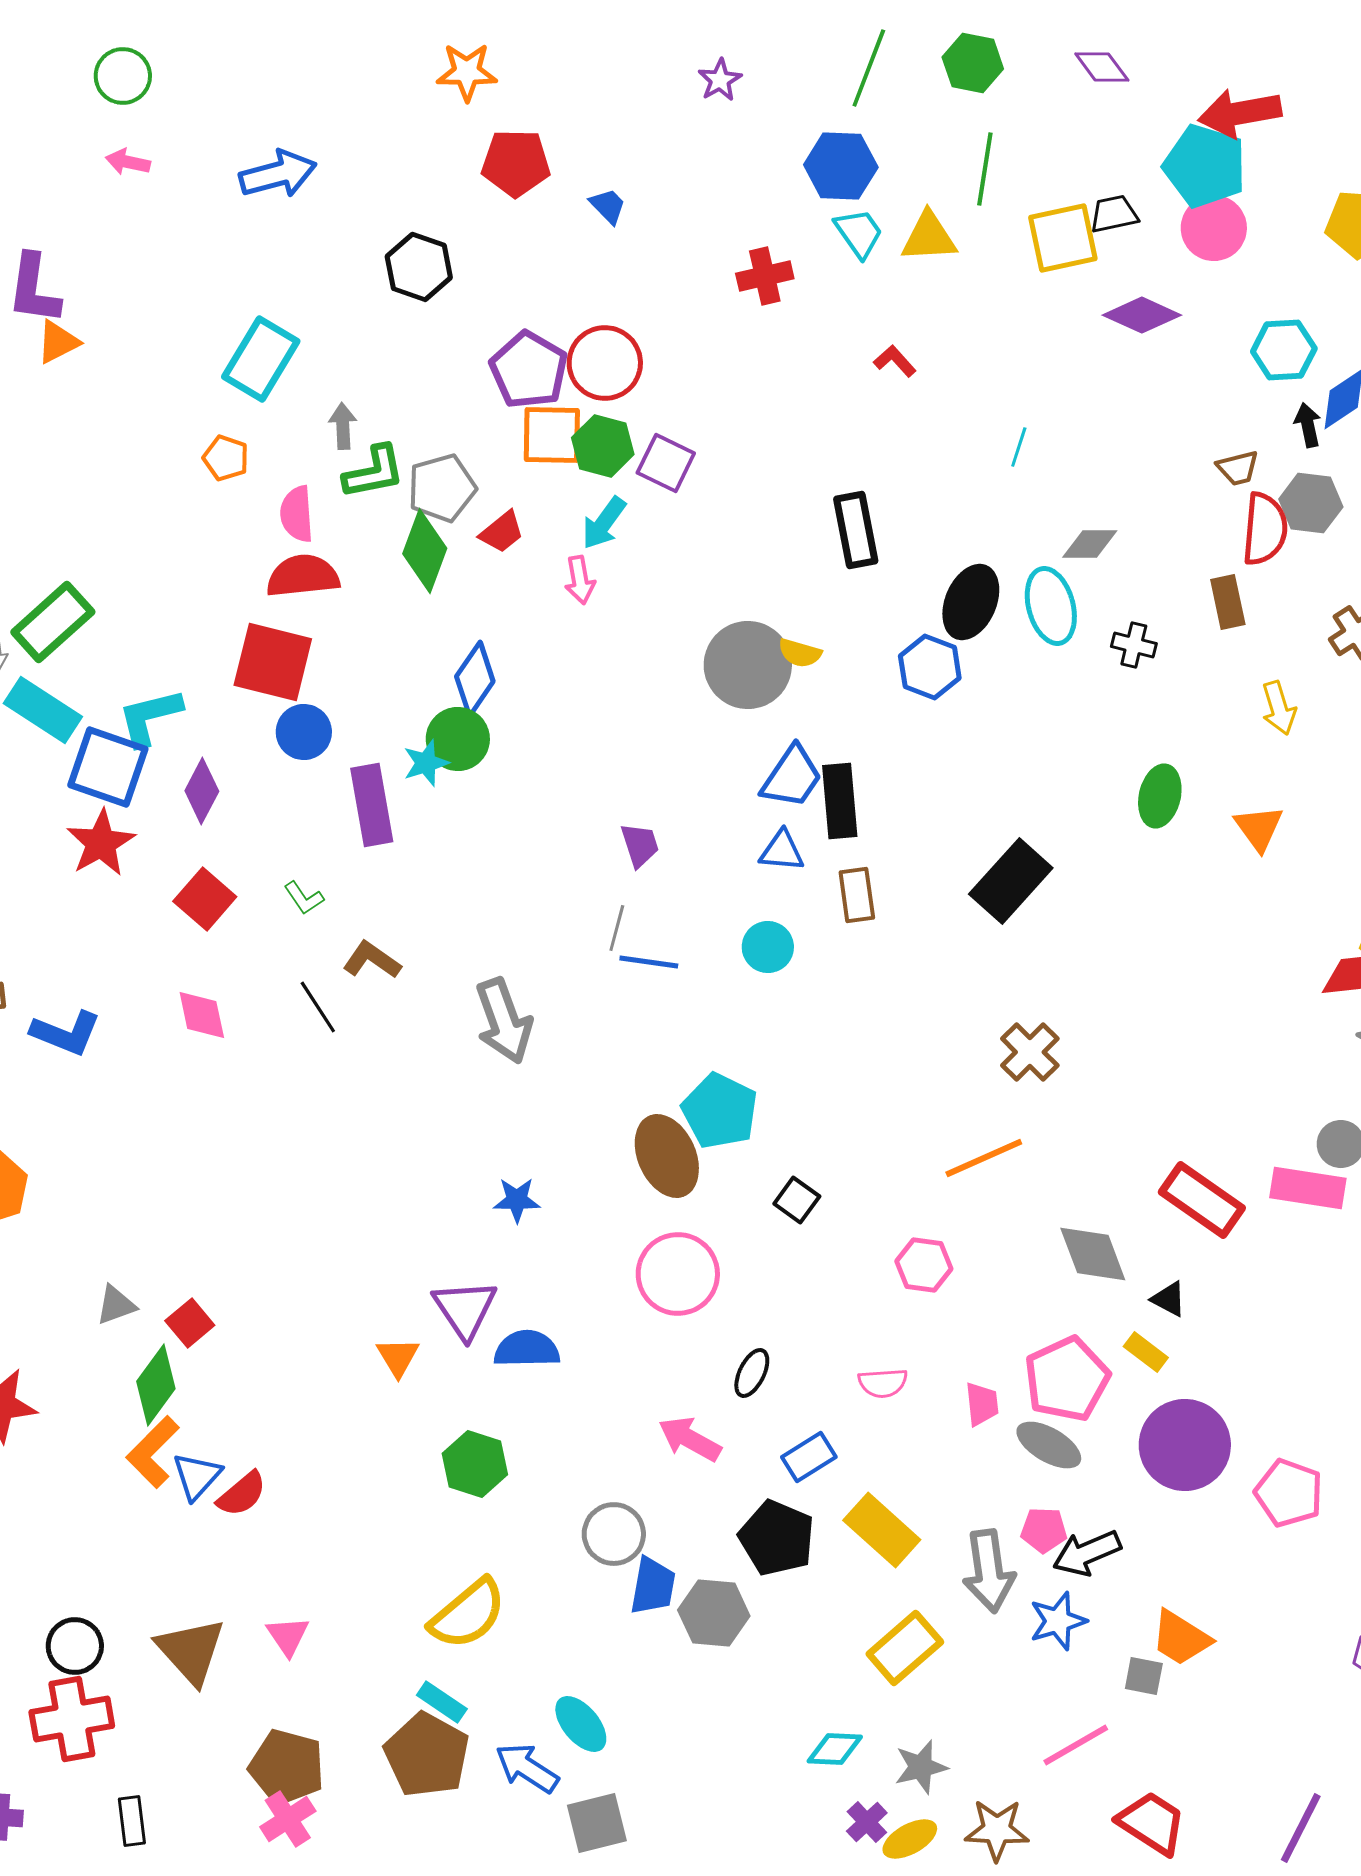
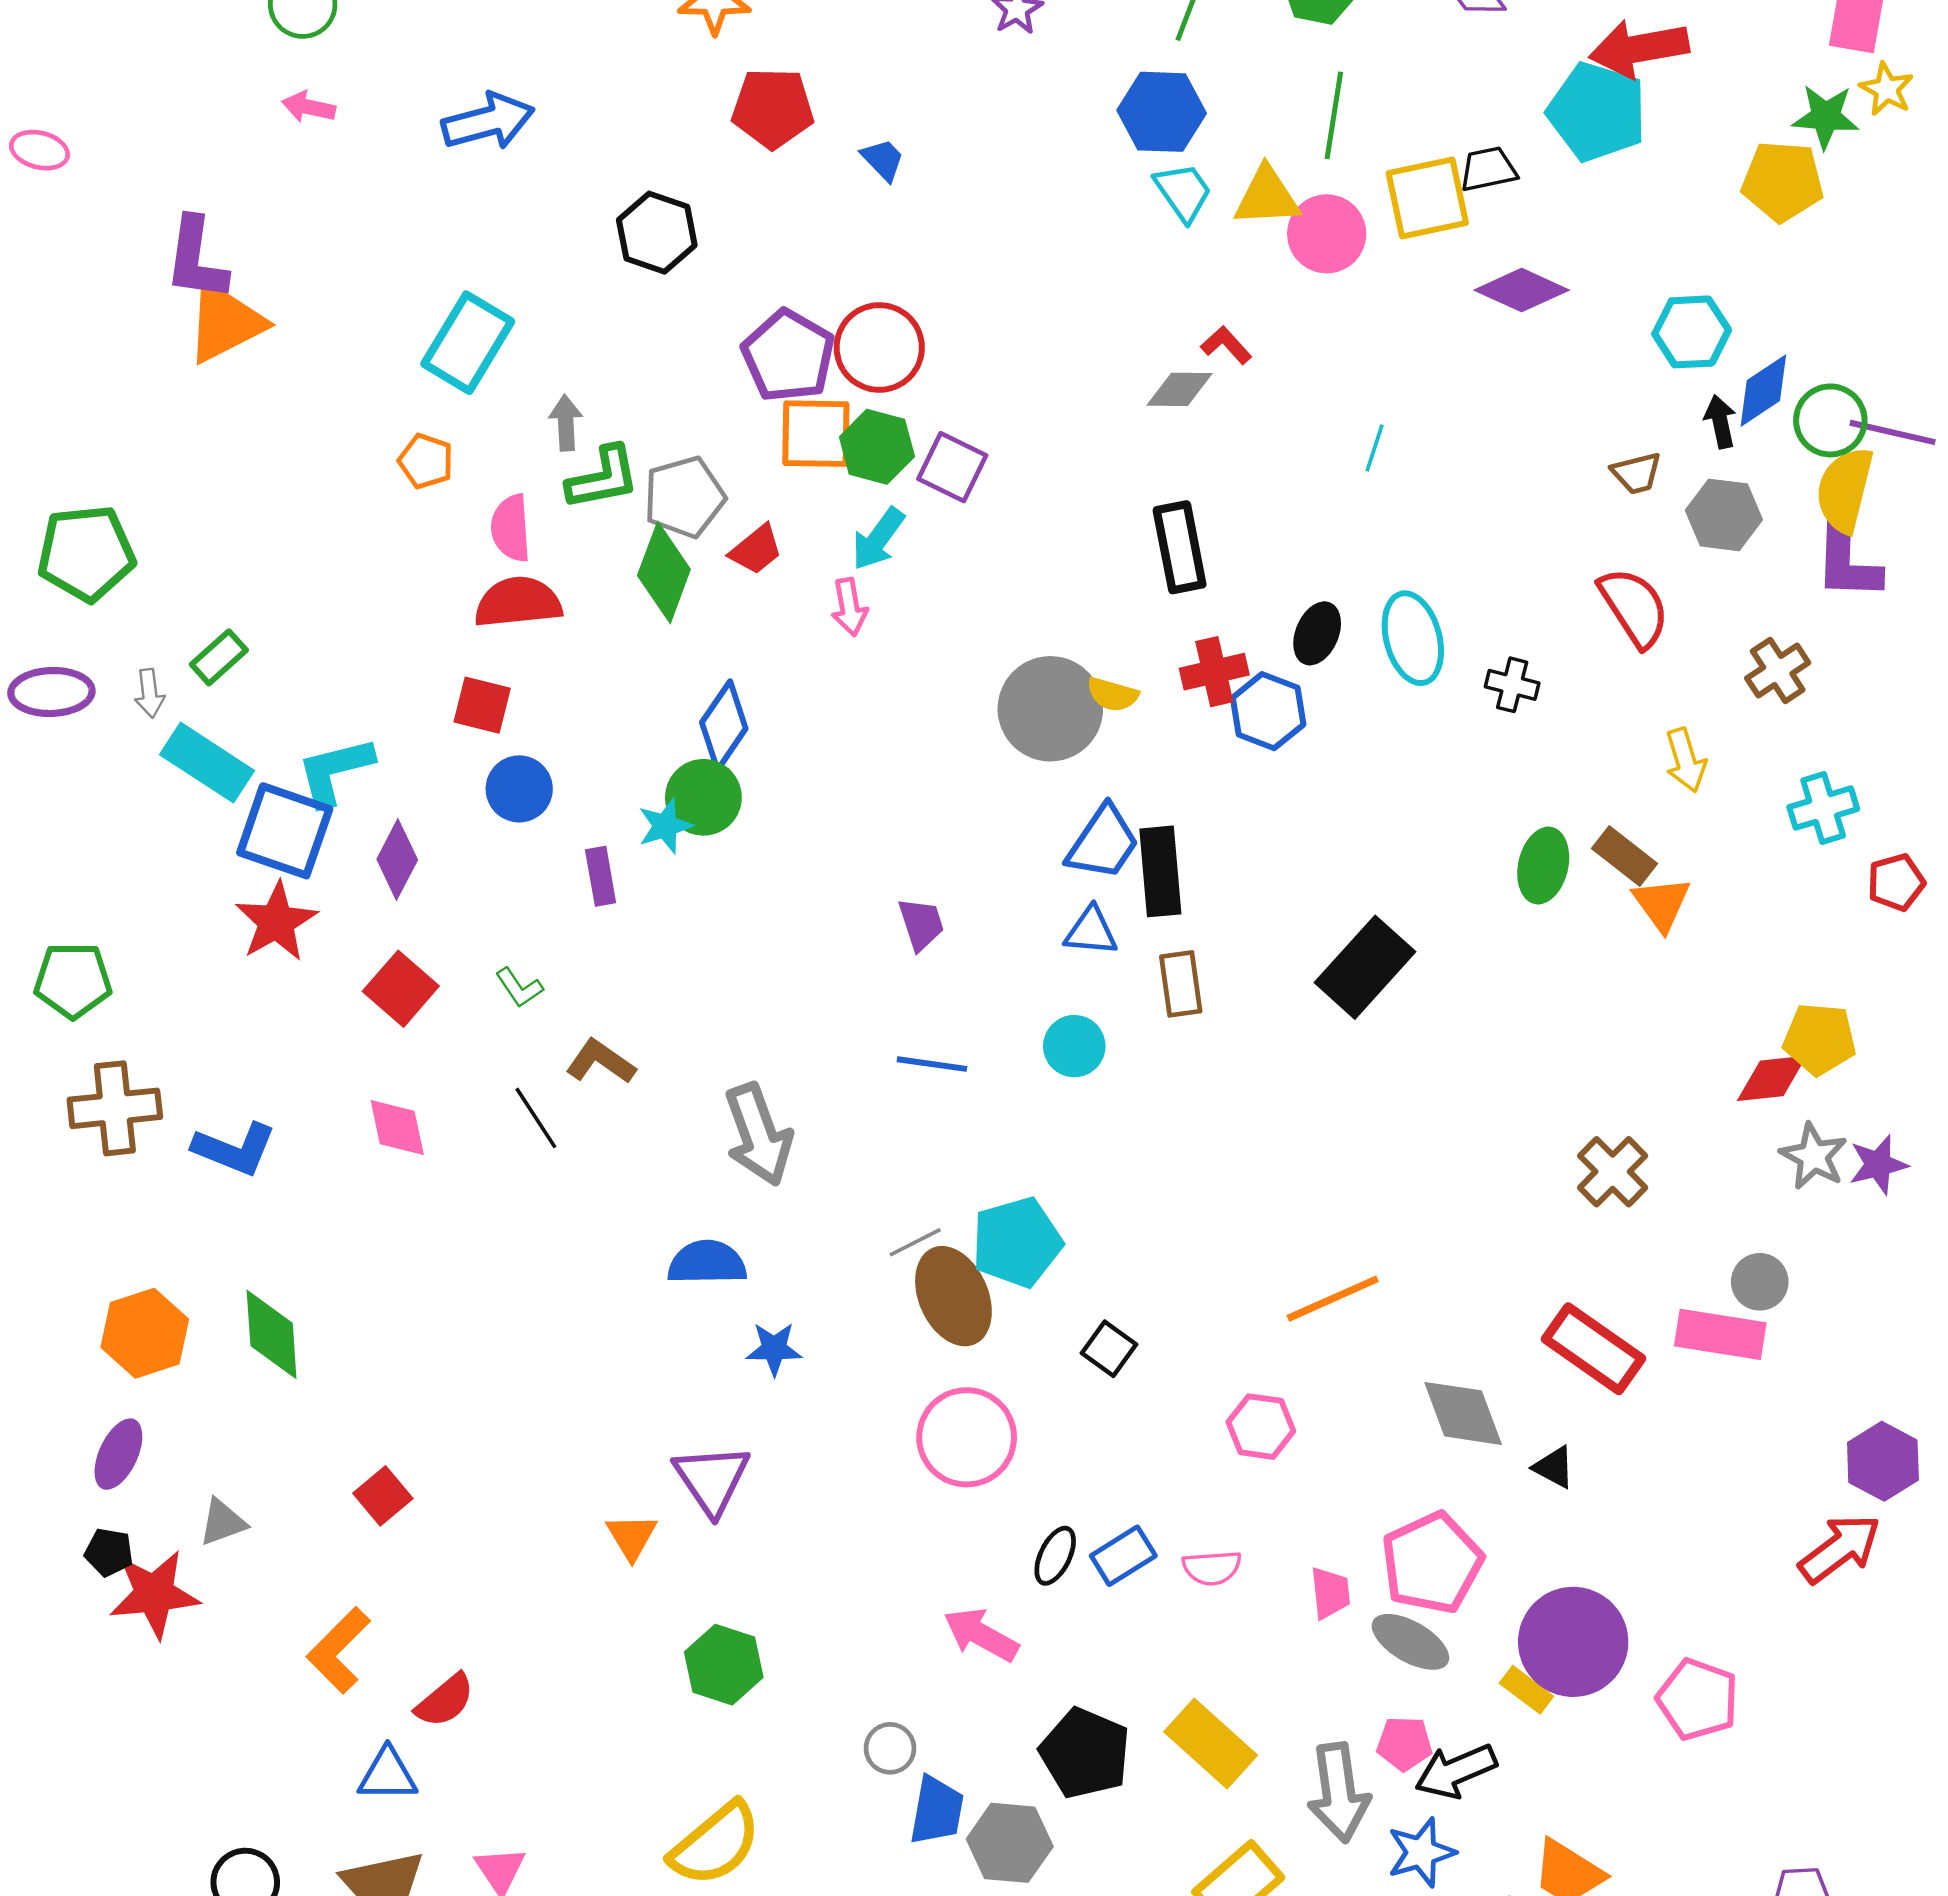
pink circle: (1214, 228) -> (1327, 234), moved
red cross: (765, 276) -> (1214, 672), moved
orange triangle: (58, 342) -> (225, 322), size x1.6
red semicircle: (1265, 529) -> (1634, 607), moved, turned -38
gray diamond: (1090, 544) -> (1180, 389), moved
black ellipse: (971, 602) -> (1317, 633), size x0.7
brown rectangle: (1228, 602) -> (1625, 856), moved, turned -40
green rectangle: (53, 622) -> (219, 657), size x0.6
red square: (273, 662) -> (482, 705), size x0.6
purple rectangle: (372, 805) -> (601, 876), size x0.6
gray line: (617, 928) -> (915, 1242), moved, turned 48
brown cross: (1030, 1052) -> (1613, 1172), moved
cyan pentagon: (720, 1111) -> (1017, 1242), turned 30
gray triangle: (116, 1305) -> (223, 1522), moved
blue semicircle: (527, 1349) -> (707, 1263), moved
yellow rectangle: (1146, 1352) -> (1526, 1690), moved
green diamond: (156, 1385) -> (272, 1334), moved, turned -40
blue rectangle: (809, 1457) -> (1123, 1556), moved
blue triangle: (197, 1476) -> (388, 1775), moved, turned 48
gray circle: (614, 1534) -> (890, 1748), size x0.7

